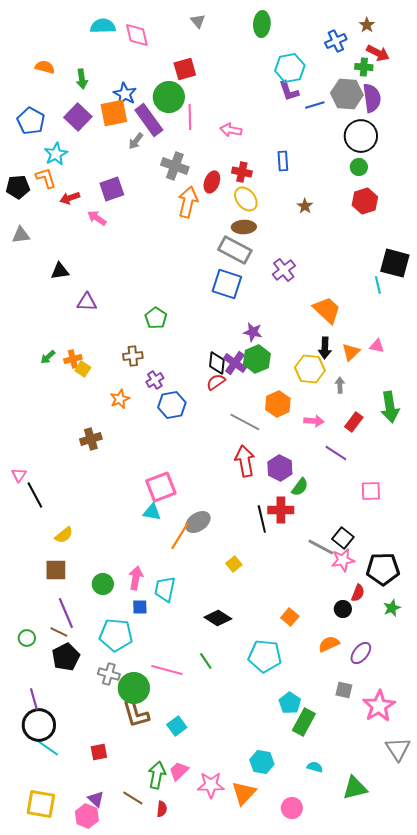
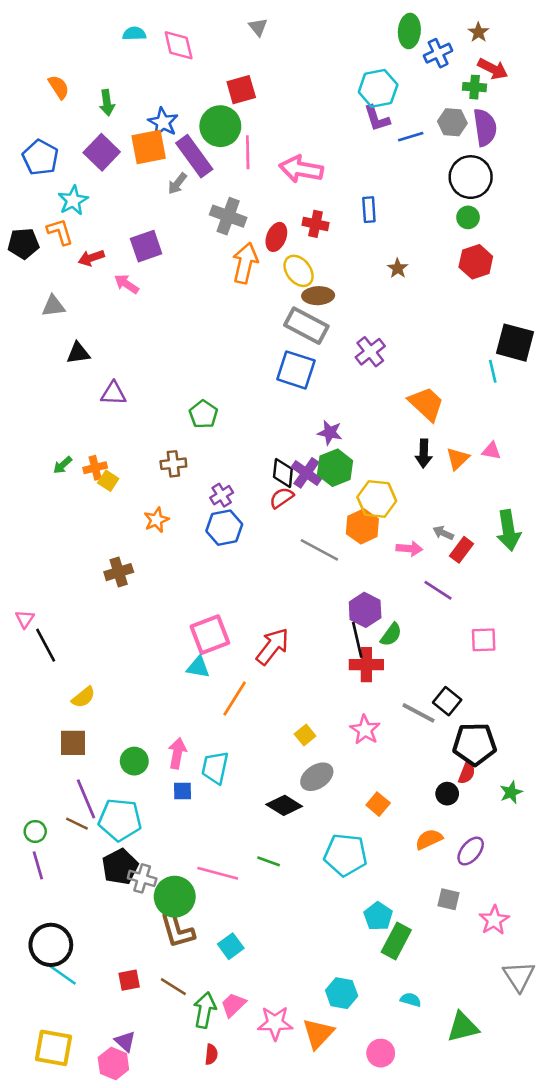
green ellipse: (262, 24) -> (409, 31), moved
cyan semicircle: (103, 26) -> (134, 34), size x0.7
orange semicircle: (45, 67) -> (59, 87), turned 42
gray hexagon: (347, 94) -> (452, 122), size x0.7
pink arrow: (231, 130) -> (301, 169), size x1.5
yellow ellipse: (246, 199) -> (299, 271), moved
gray triangle: (21, 235) -> (53, 306), moved
yellow hexagon: (310, 369) -> (377, 499), moved
purple cross: (155, 380) -> (222, 495), moved
gray arrow: (340, 385) -> (443, 533), moved, turned -63
red arrow: (245, 461) -> (272, 646), moved, turned 48
black line: (262, 519) -> (357, 640), moved
gray ellipse: (198, 522) -> (317, 777), moved
pink star: (343, 560) -> (365, 730), moved, turned -30
black pentagon: (383, 569) -> (475, 744), moved
cyan pentagon: (116, 635) -> (120, 820), moved
black pentagon: (66, 657) -> (120, 867), moved
green line: (206, 661) -> (269, 861), turned -36
purple line: (34, 699) -> (38, 865), moved
pink star: (379, 706) -> (494, 920), size x0.7
brown line: (133, 798) -> (173, 987), moved

